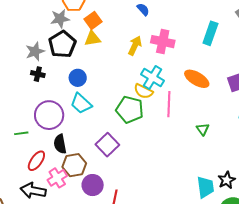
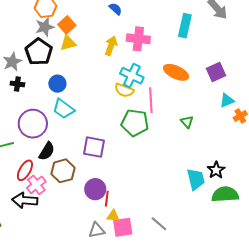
gray star: (60, 19) -> (45, 27), moved
green pentagon: (130, 110) -> (135, 123), moved
black semicircle: (60, 144) -> (47, 151), turned -132
purple square: (107, 145) -> (94, 147), turned -30
pink cross: (57, 178) -> (36, 185), moved
purple circle: (93, 185) -> (95, 189), moved

